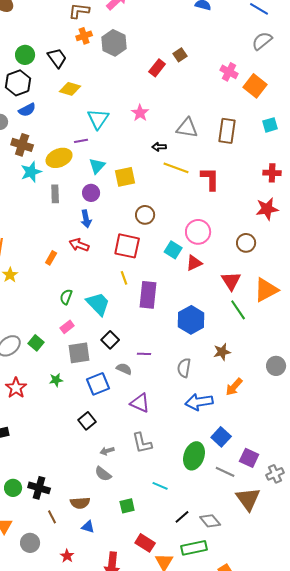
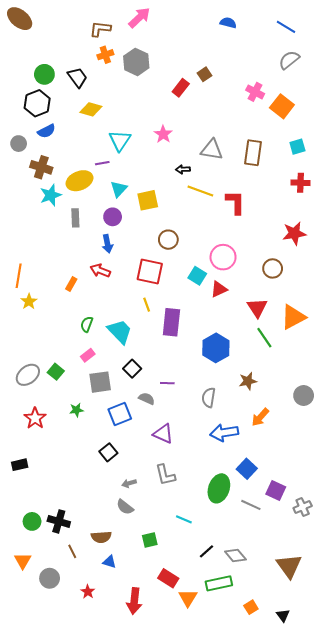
red cross: (272, 173) -> (300, 183), moved
brown triangle: (248, 499) -> (289, 566), moved

